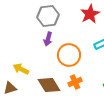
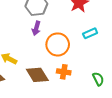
orange cross: (75, 82) -> (64, 72), turned 32

